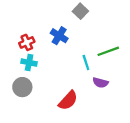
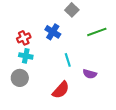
green line: (108, 51) -> (97, 32), moved
cyan line: (86, 63) -> (68, 60), moved

